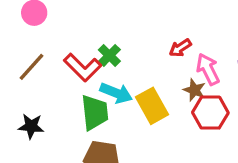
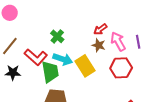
red L-shape: (83, 67) -> (36, 57), moved
brown star: (194, 90) -> (99, 45), moved
black star: (31, 126) -> (13, 73), moved

